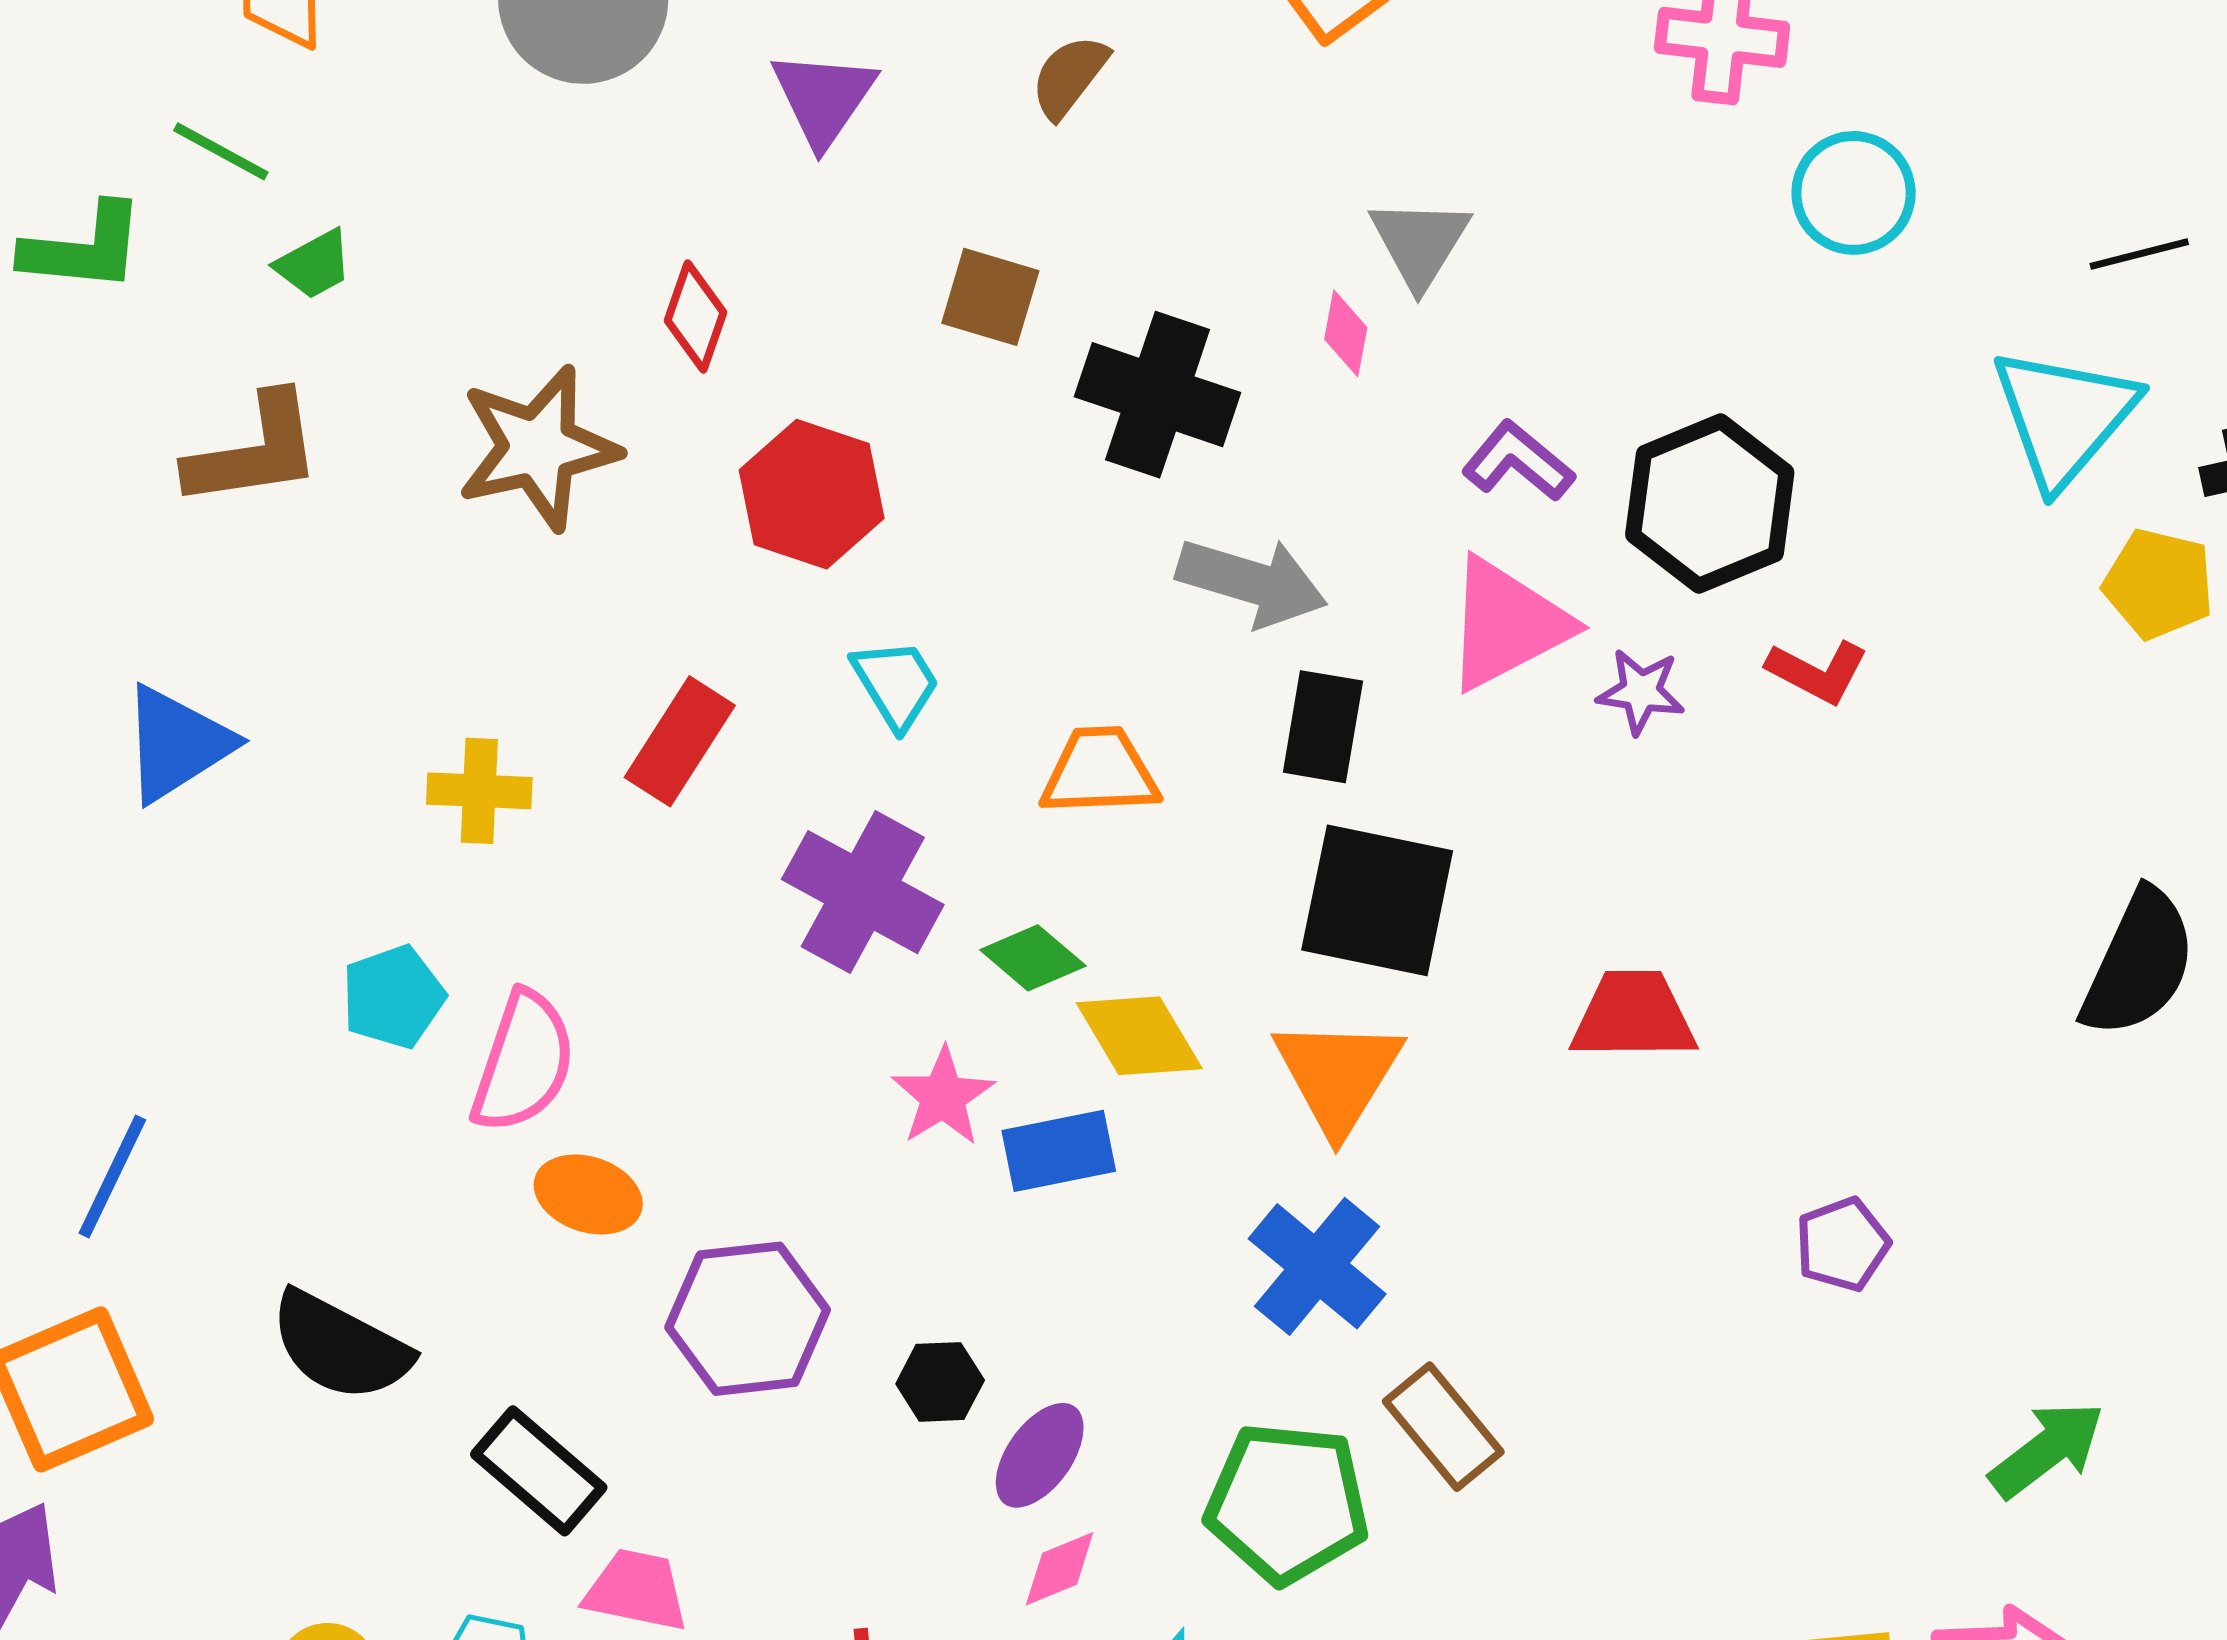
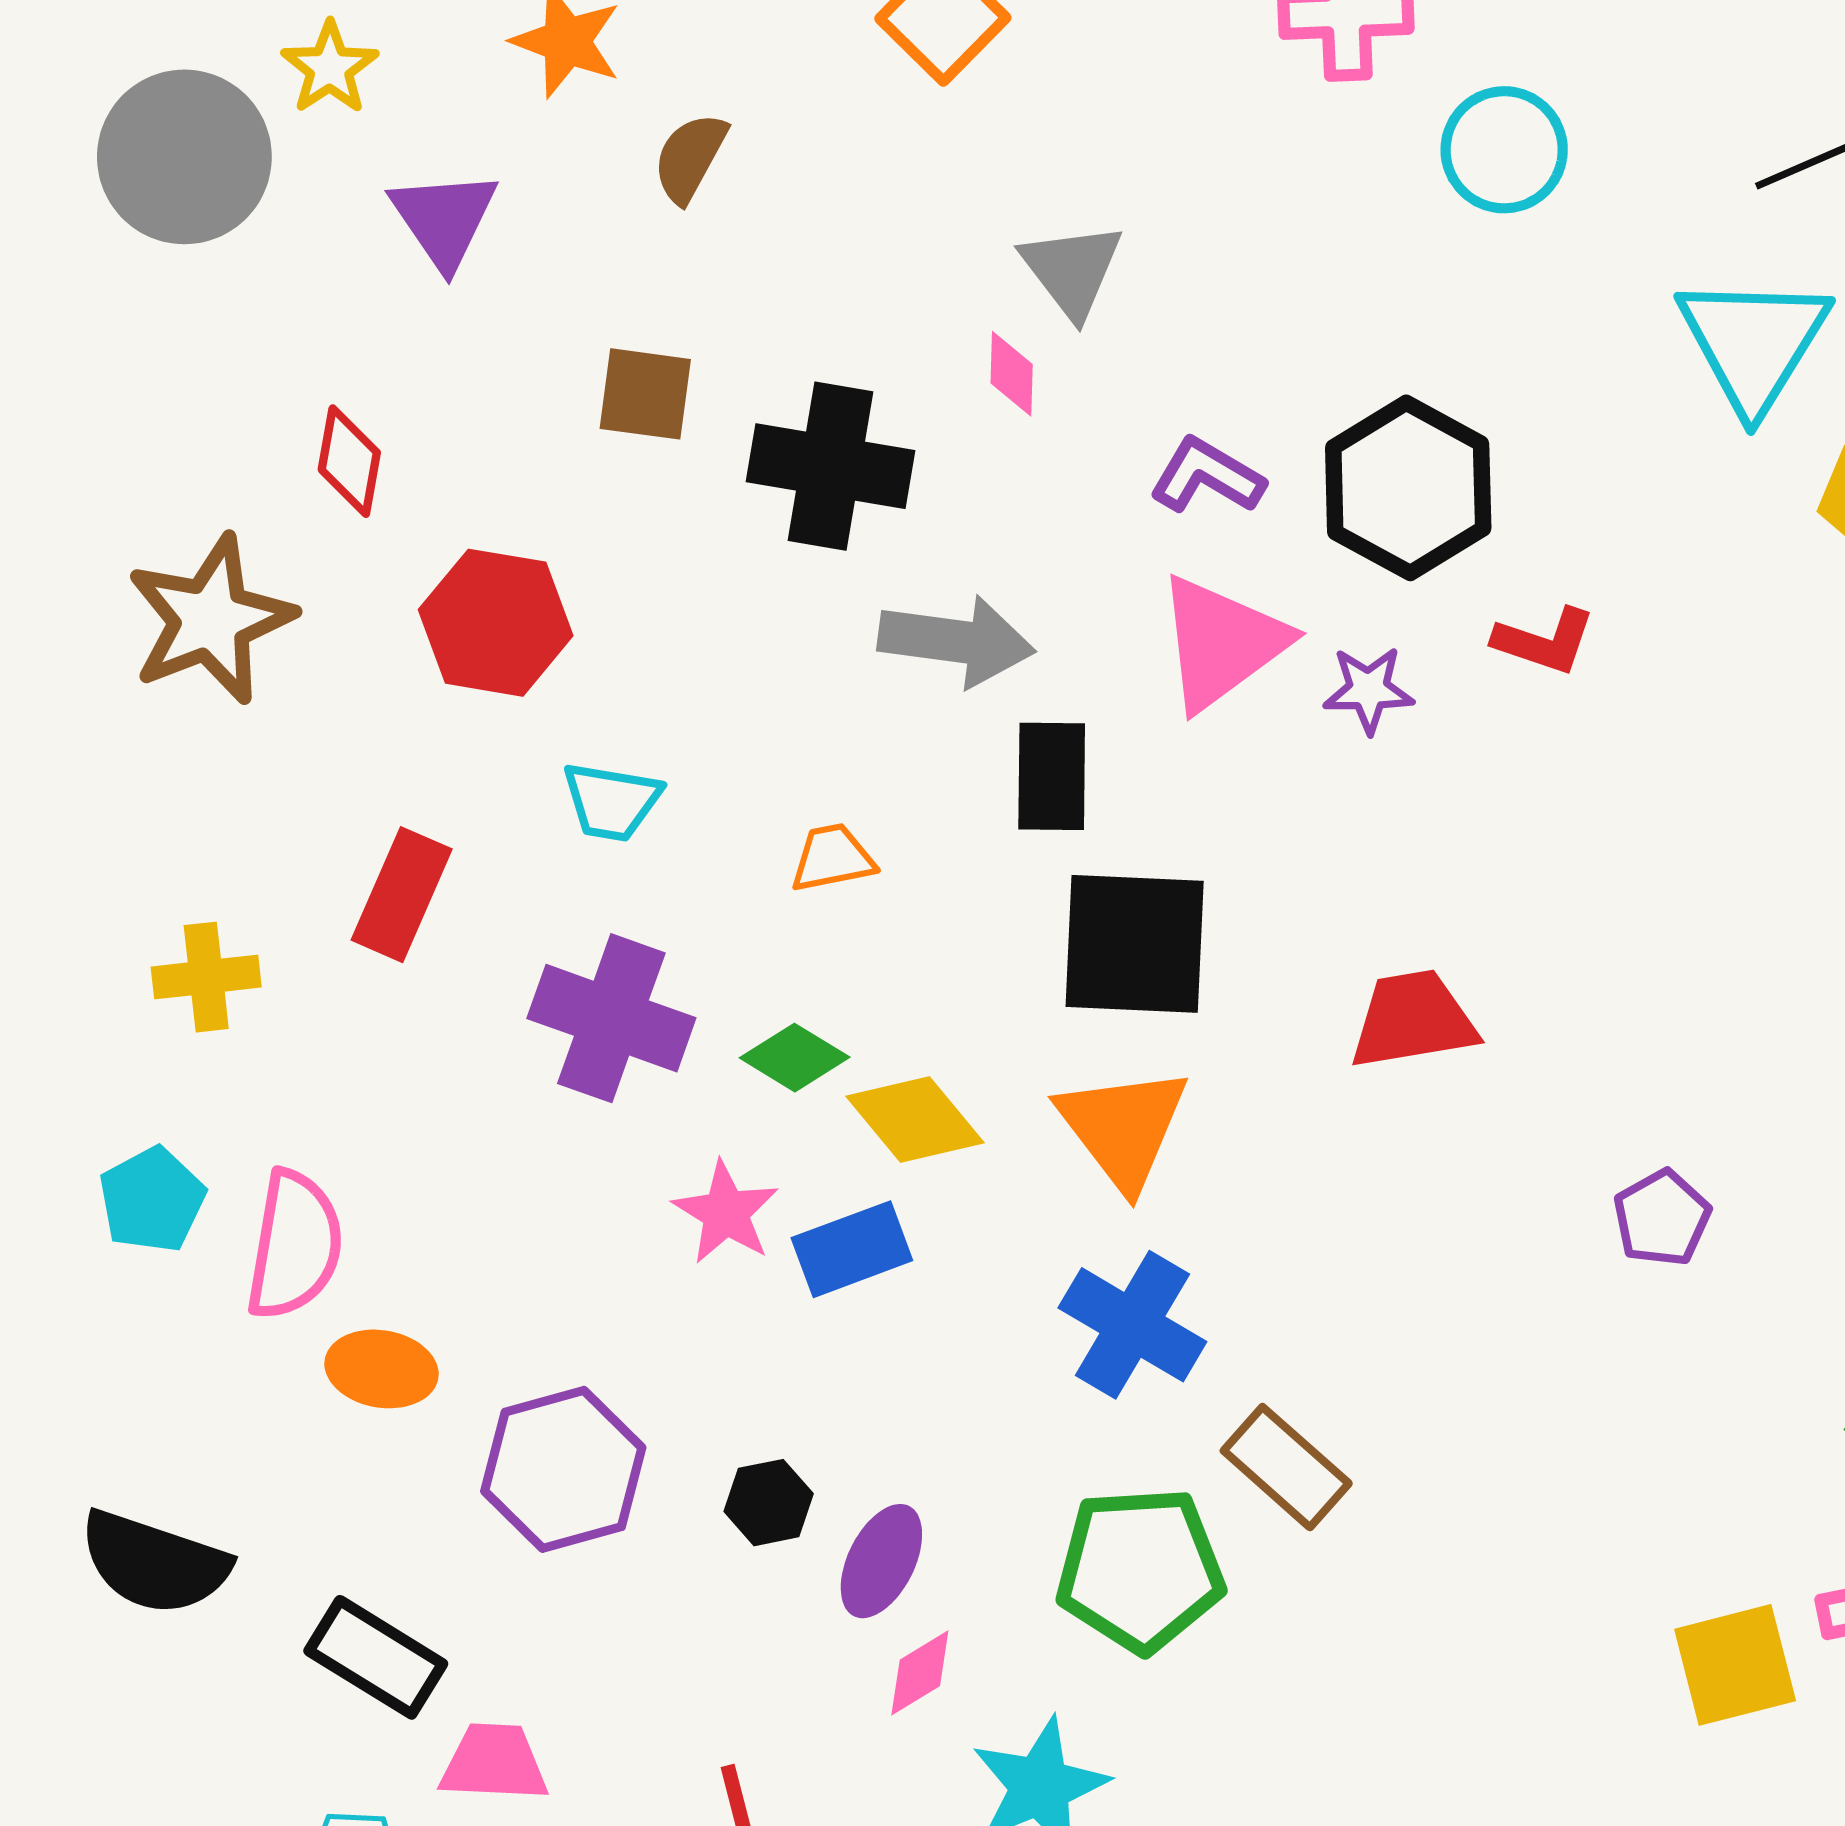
cyan trapezoid: (896, 684) -> (612, 802), turned 140
orange trapezoid: (1100, 772) -> (832, 858), size x0.7

